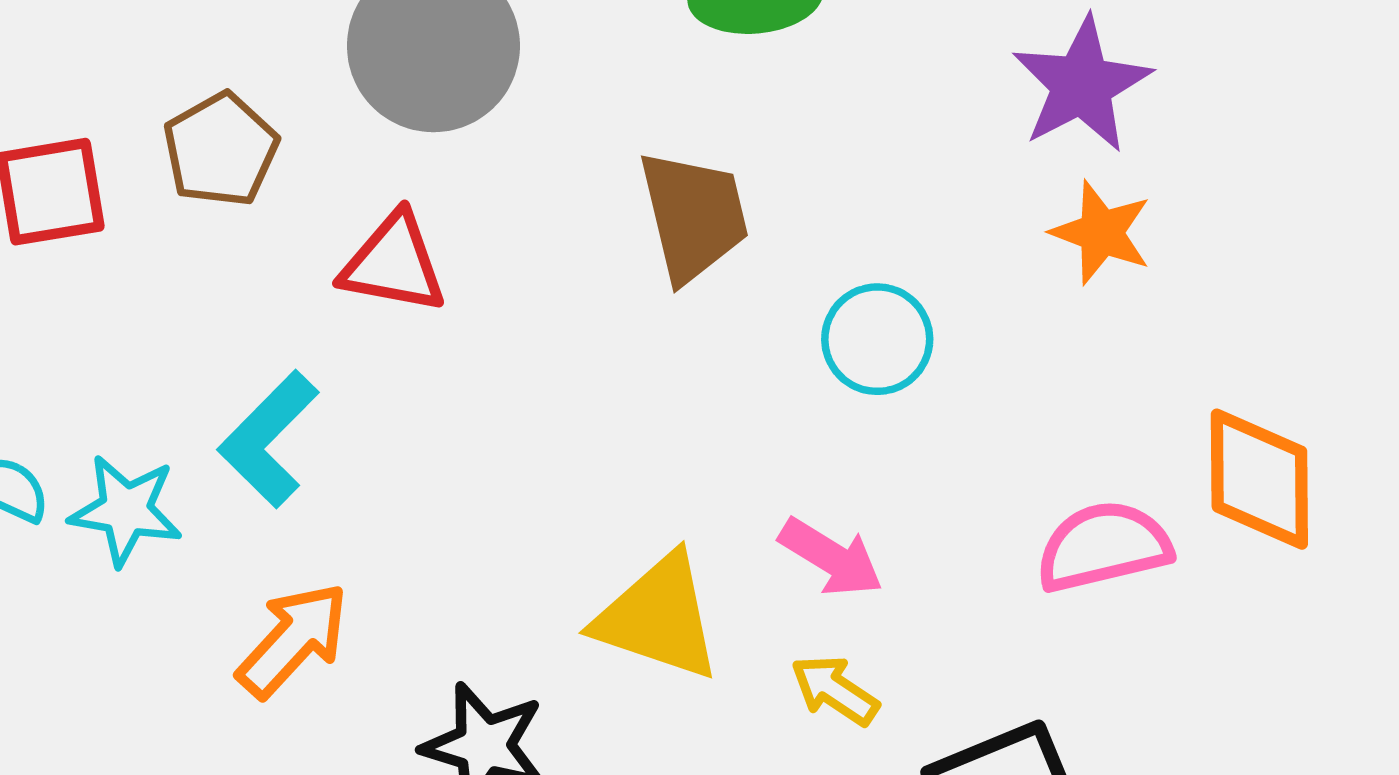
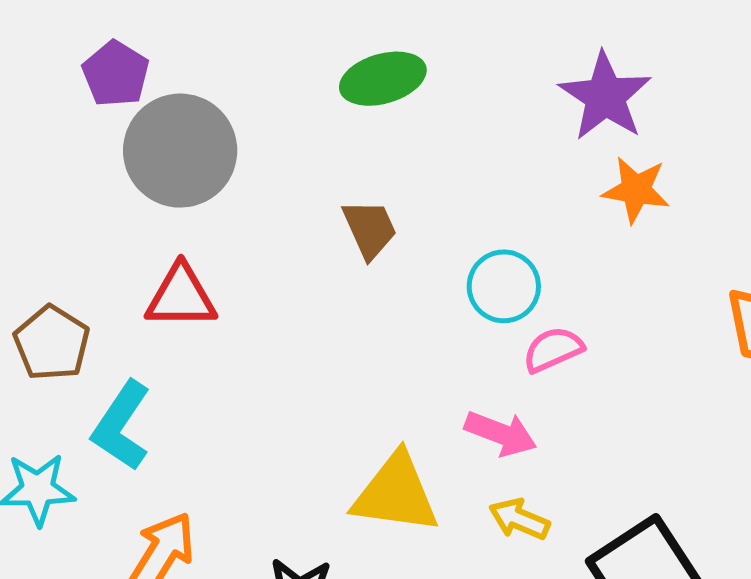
brown pentagon: (221, 150) -> (52, 343), moved
brown trapezoid: (694, 216) -> (370, 229), size x0.7
pink semicircle: (1104, 547) -> (553, 349), moved, size x0.7

